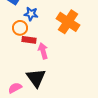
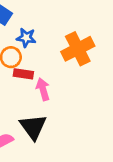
orange cross: (68, 22) -> (78, 49), turned 30

